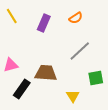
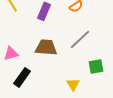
brown trapezoid: (46, 73) -> (46, 47), moved

